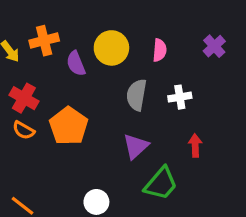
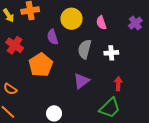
pink semicircle: (160, 50) -> (101, 23), turned 152
purple semicircle: (76, 63) -> (53, 37), moved
orange semicircle: (24, 130) -> (10, 89), moved
green trapezoid: (161, 184) -> (110, 108), moved

